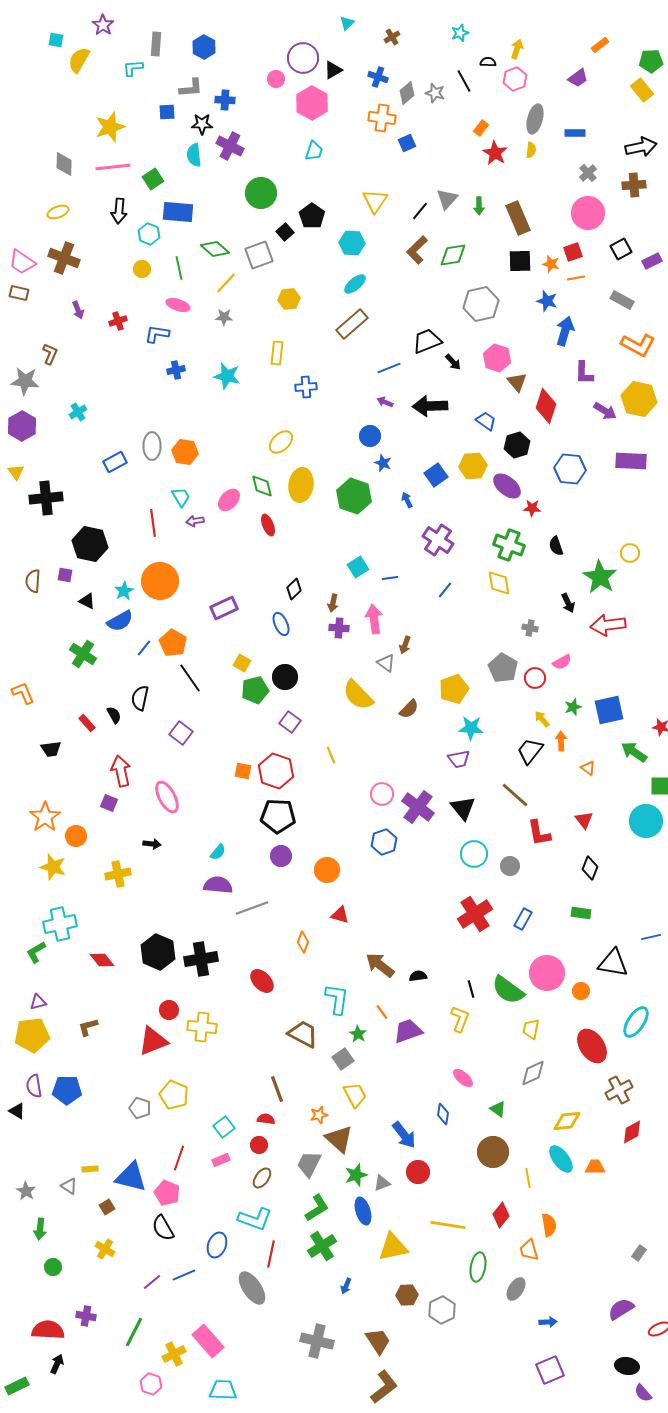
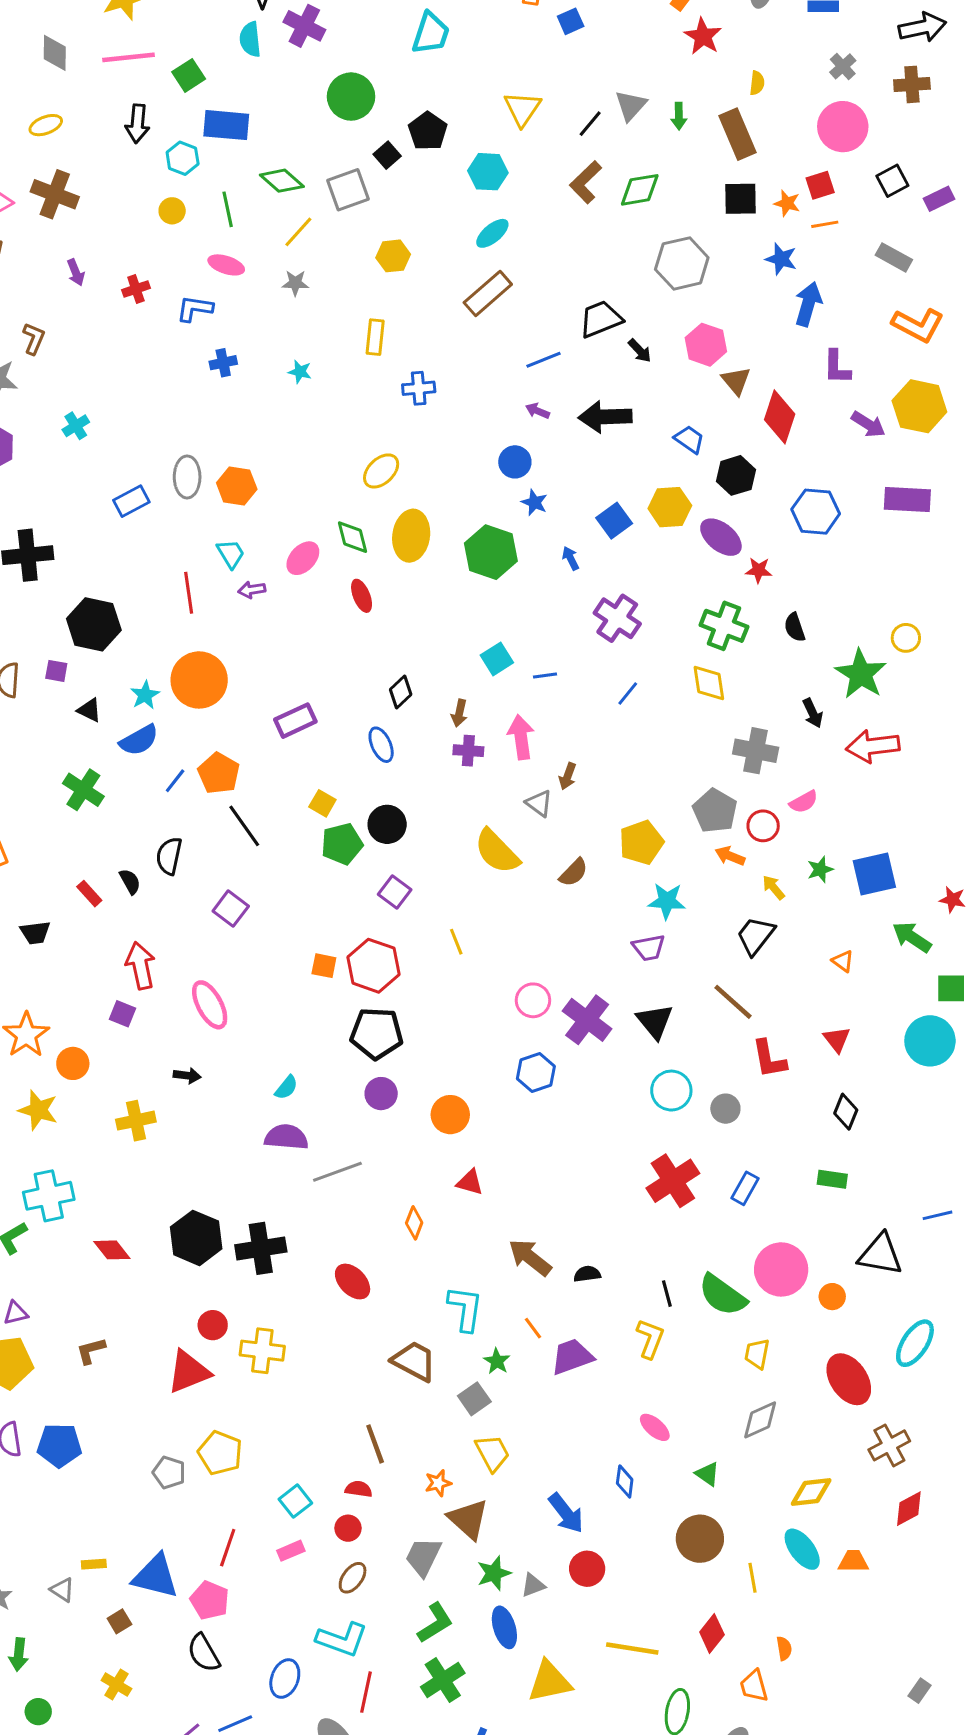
yellow semicircle: (531, 150) -> (757, 83), moved
cyan trapezoid: (314, 151) -> (431, 33), size x1.4
cyan star: (227, 376) -> (300, 372), size x0.6
gray cross: (530, 628) -> (756, 751), size x1.8
orange arrow: (561, 741) -> (730, 856), moved, turned -66
orange semicircle: (549, 1225) -> (784, 1648), size x0.7

